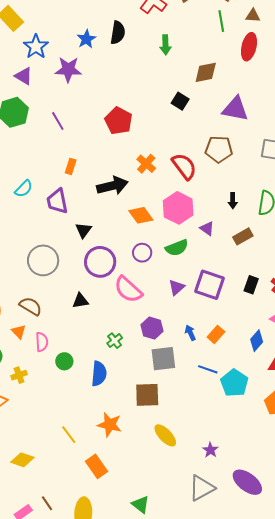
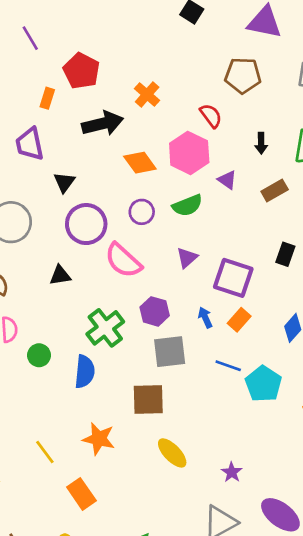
red pentagon: (119, 121) -> (81, 71), moved
red semicircle: (184, 166) -> (211, 116), moved, size x0.7
purple square: (210, 285) -> (233, 278), moved
green cross: (115, 341) -> (105, 328), size x1.8

